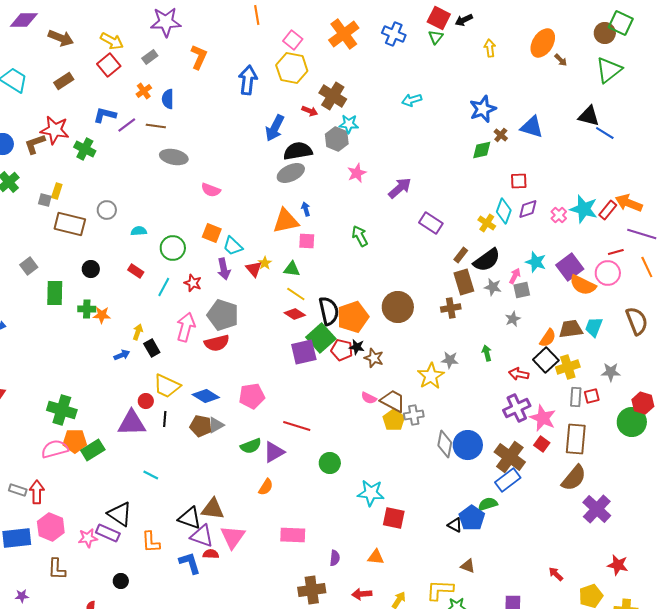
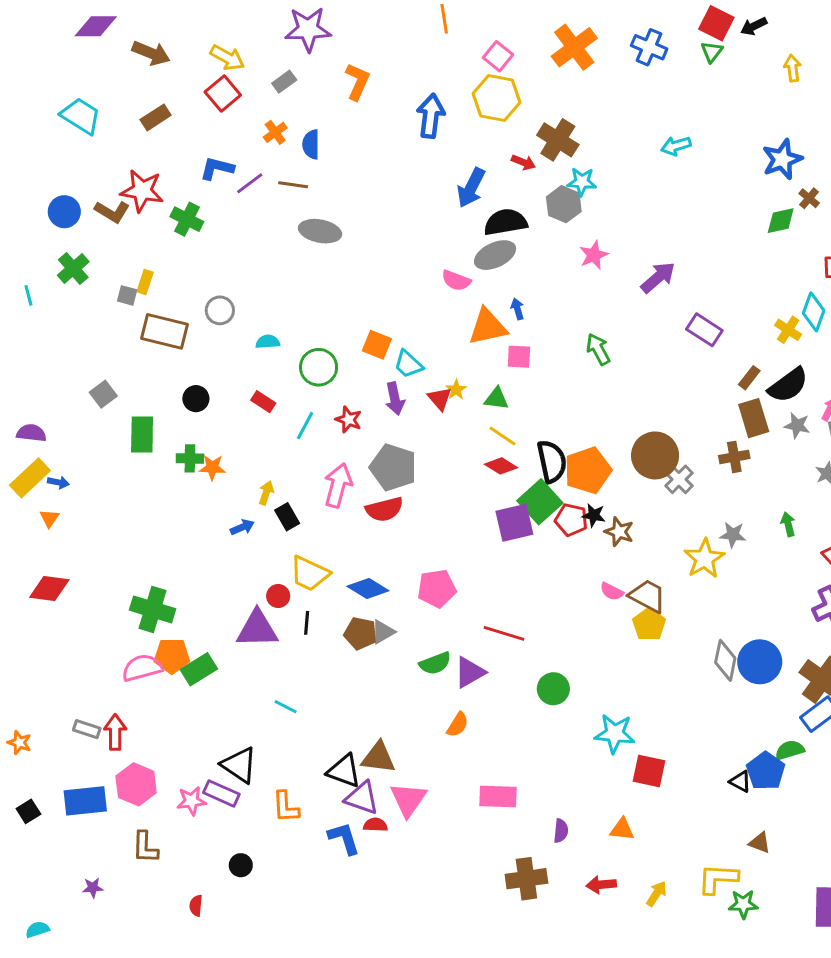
brown L-shape: (35, 144) -> (112, 212), turned -130
pink semicircle: (211, 190) -> (456, 280), moved
gray cross: (414, 415) -> (679, 479), moved, turned -36

